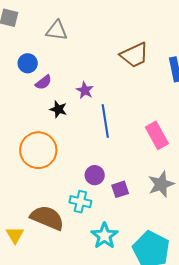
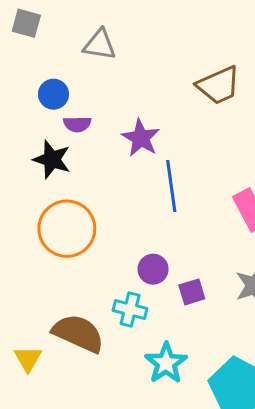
purple semicircle: (43, 82) -> (77, 124), turned 36
purple star: (85, 90) -> (141, 138), size x1.4
black star: (58, 109) -> (52, 159), moved, size x1.4

